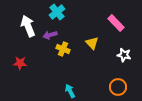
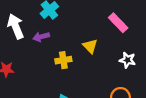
yellow cross: (63, 49) -> (63, 60), moved, turned -32

